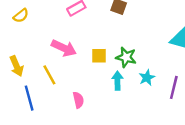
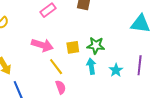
yellow line: (49, 75) -> (56, 67), moved
cyan star: (147, 78) -> (116, 70), moved

